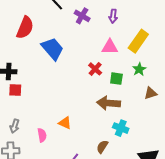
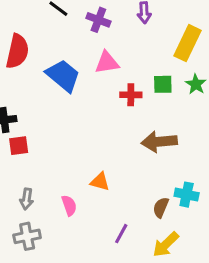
pink triangle: (110, 47) -> (107, 63), moved
red cross: (95, 69) -> (131, 95), turned -32
green square: (116, 79) -> (163, 84), moved
cyan cross: (121, 128) -> (187, 195), moved

